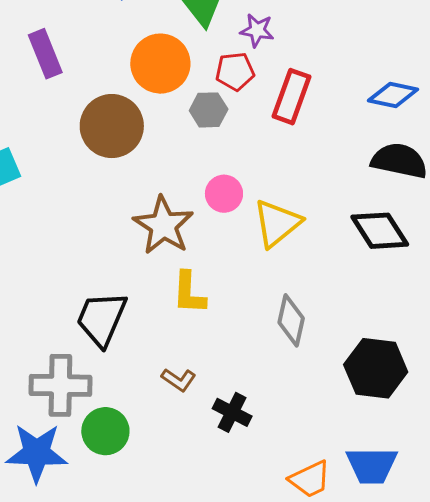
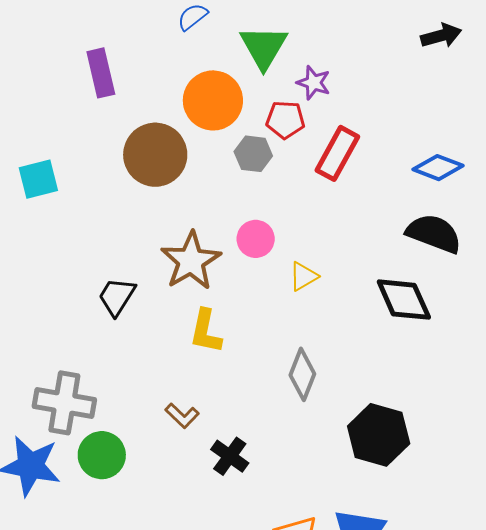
yellow triangle: (277, 223) -> (303, 276), size x0.6
black trapezoid: (102, 319) -> (117, 297), moved, size x0.7

